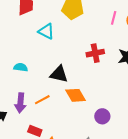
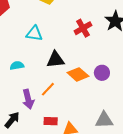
cyan triangle: (46, 31) -> (34, 34), moved
purple circle: (102, 116) -> (102, 73), moved

